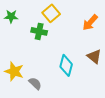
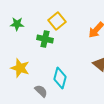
cyan diamond: (66, 65) -> (60, 78), moved
yellow star: (14, 71) -> (20, 68), moved

